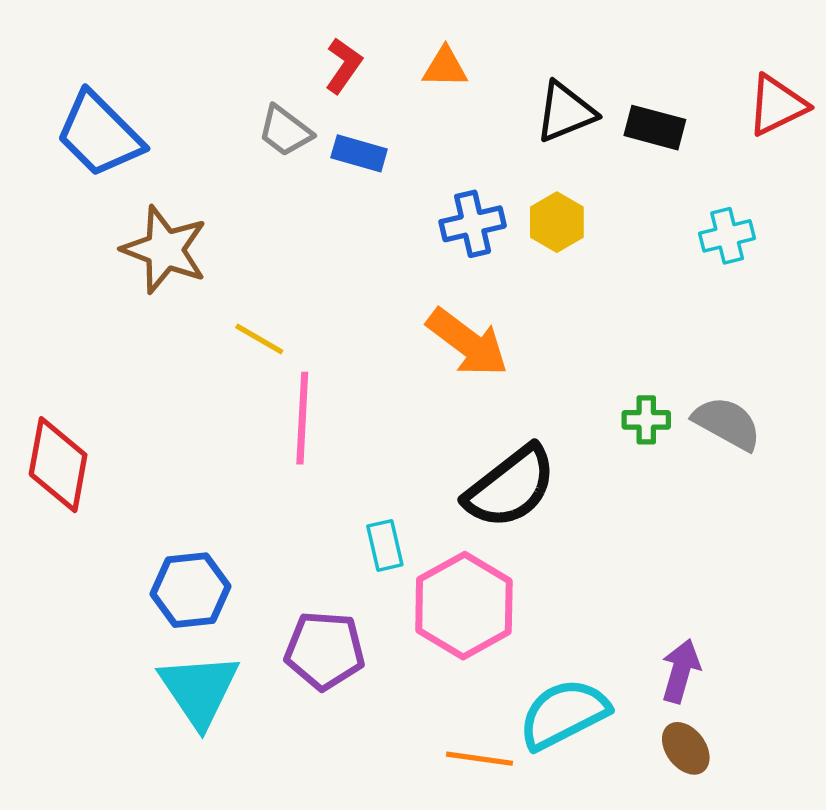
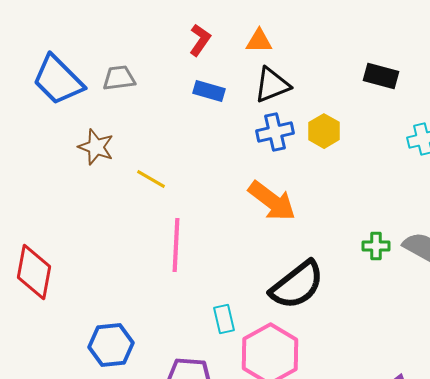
black triangle: (565, 112) -> (272, 85), moved
gray trapezoid: (285, 131) -> (119, 78), moved, turned 136
brown star: (165, 250) -> (96, 147), size x0.7
yellow line: (259, 339) -> (151, 179), moved

